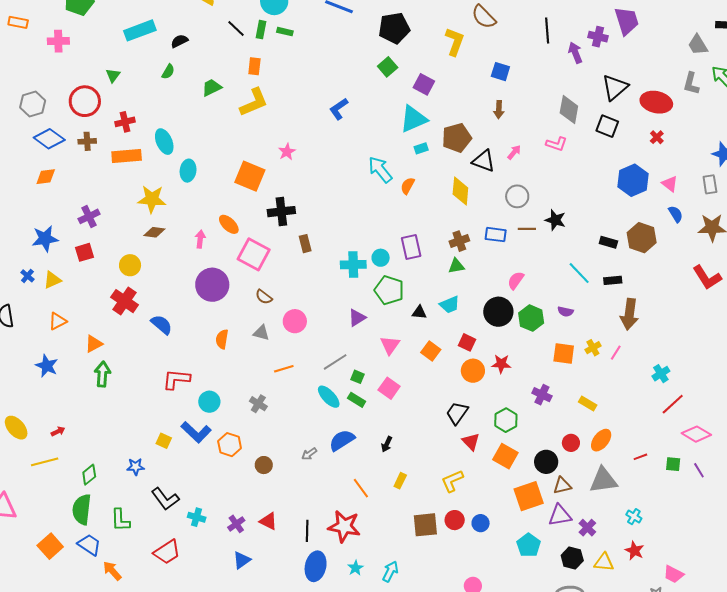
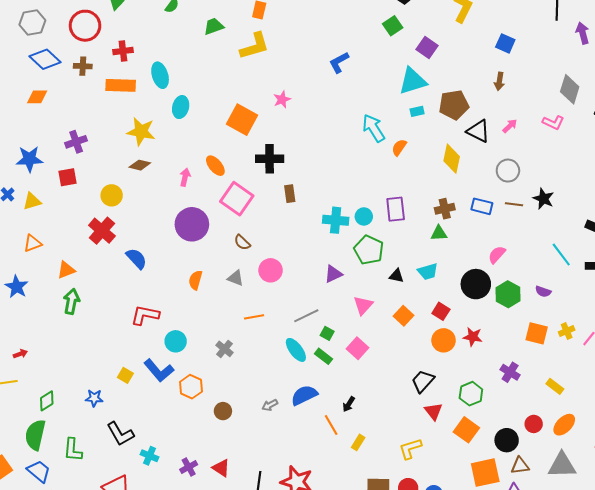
orange line: (361, 488) -> (331, 425), moved

